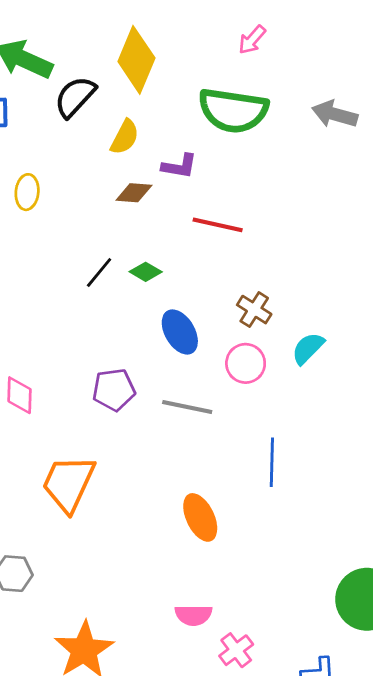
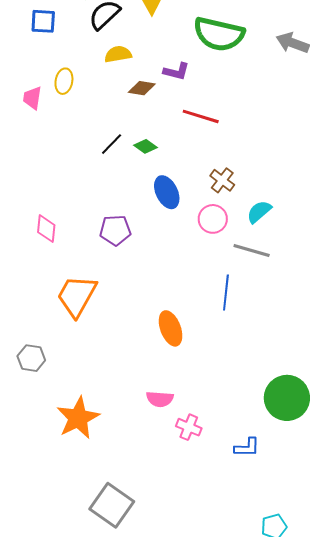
yellow semicircle: (125, 137) -> (118, 54), moved, turned -132
gray line: (187, 407) -> (252, 250), moved
pink cross: (236, 650) -> (189, 427), turned -35

